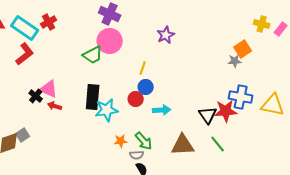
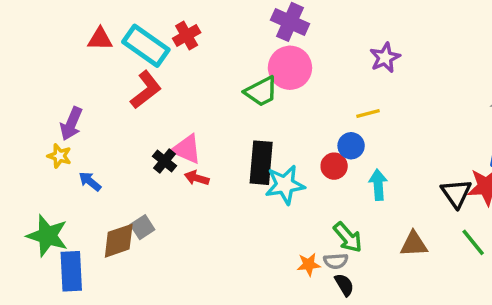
yellow line: (143, 68) -> (368, 114), moved, turned 56
cyan arrow: (162, 110) -> (378, 185), turned -90
orange star: (121, 141) -> (309, 264), moved
brown triangle: (183, 145) -> (414, 244), size x0.7

